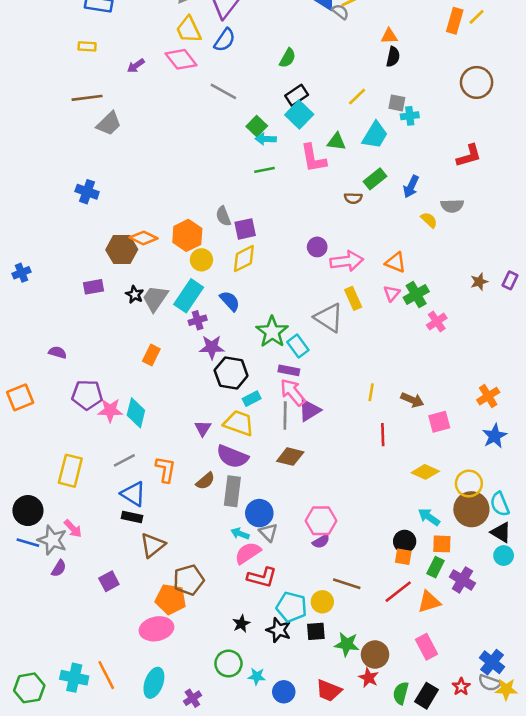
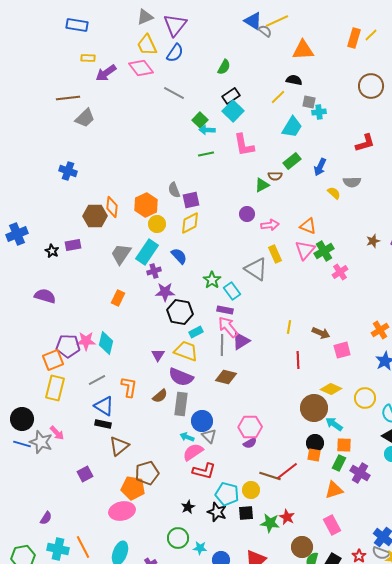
orange triangle: (389, 36) -> (303, 50), size x1.6
yellow rectangle: (87, 46) -> (88, 58), moved
black semicircle: (393, 57) -> (294, 80), moved, turned -91
purple arrow: (136, 66) -> (106, 73), size x1.5
green triangle: (336, 142) -> (262, 185), moved, turned -35
orange diamond: (144, 238) -> (112, 207), turned 70
pink arrow: (347, 261) -> (270, 225), size x0.7
blue cross: (21, 273) -> (17, 234), size x1.5
pink triangle: (392, 293) -> (305, 250), size x1.5
black star: (135, 295) -> (52, 251), moved
green star: (272, 332) -> (212, 280), size x0.7
purple semicircle: (57, 352) -> (45, 296), size x1.5
purple pentagon: (87, 395) -> (68, 346), moved
orange square: (20, 397) -> (53, 360), moved
brown circle: (471, 509) -> (314, 408), moved
purple semicircle: (59, 568) -> (46, 518), moved
red line: (398, 592) -> (287, 471), moved
brown circle: (375, 655) -> (302, 547), moved
red star: (369, 678) -> (287, 517), moved

